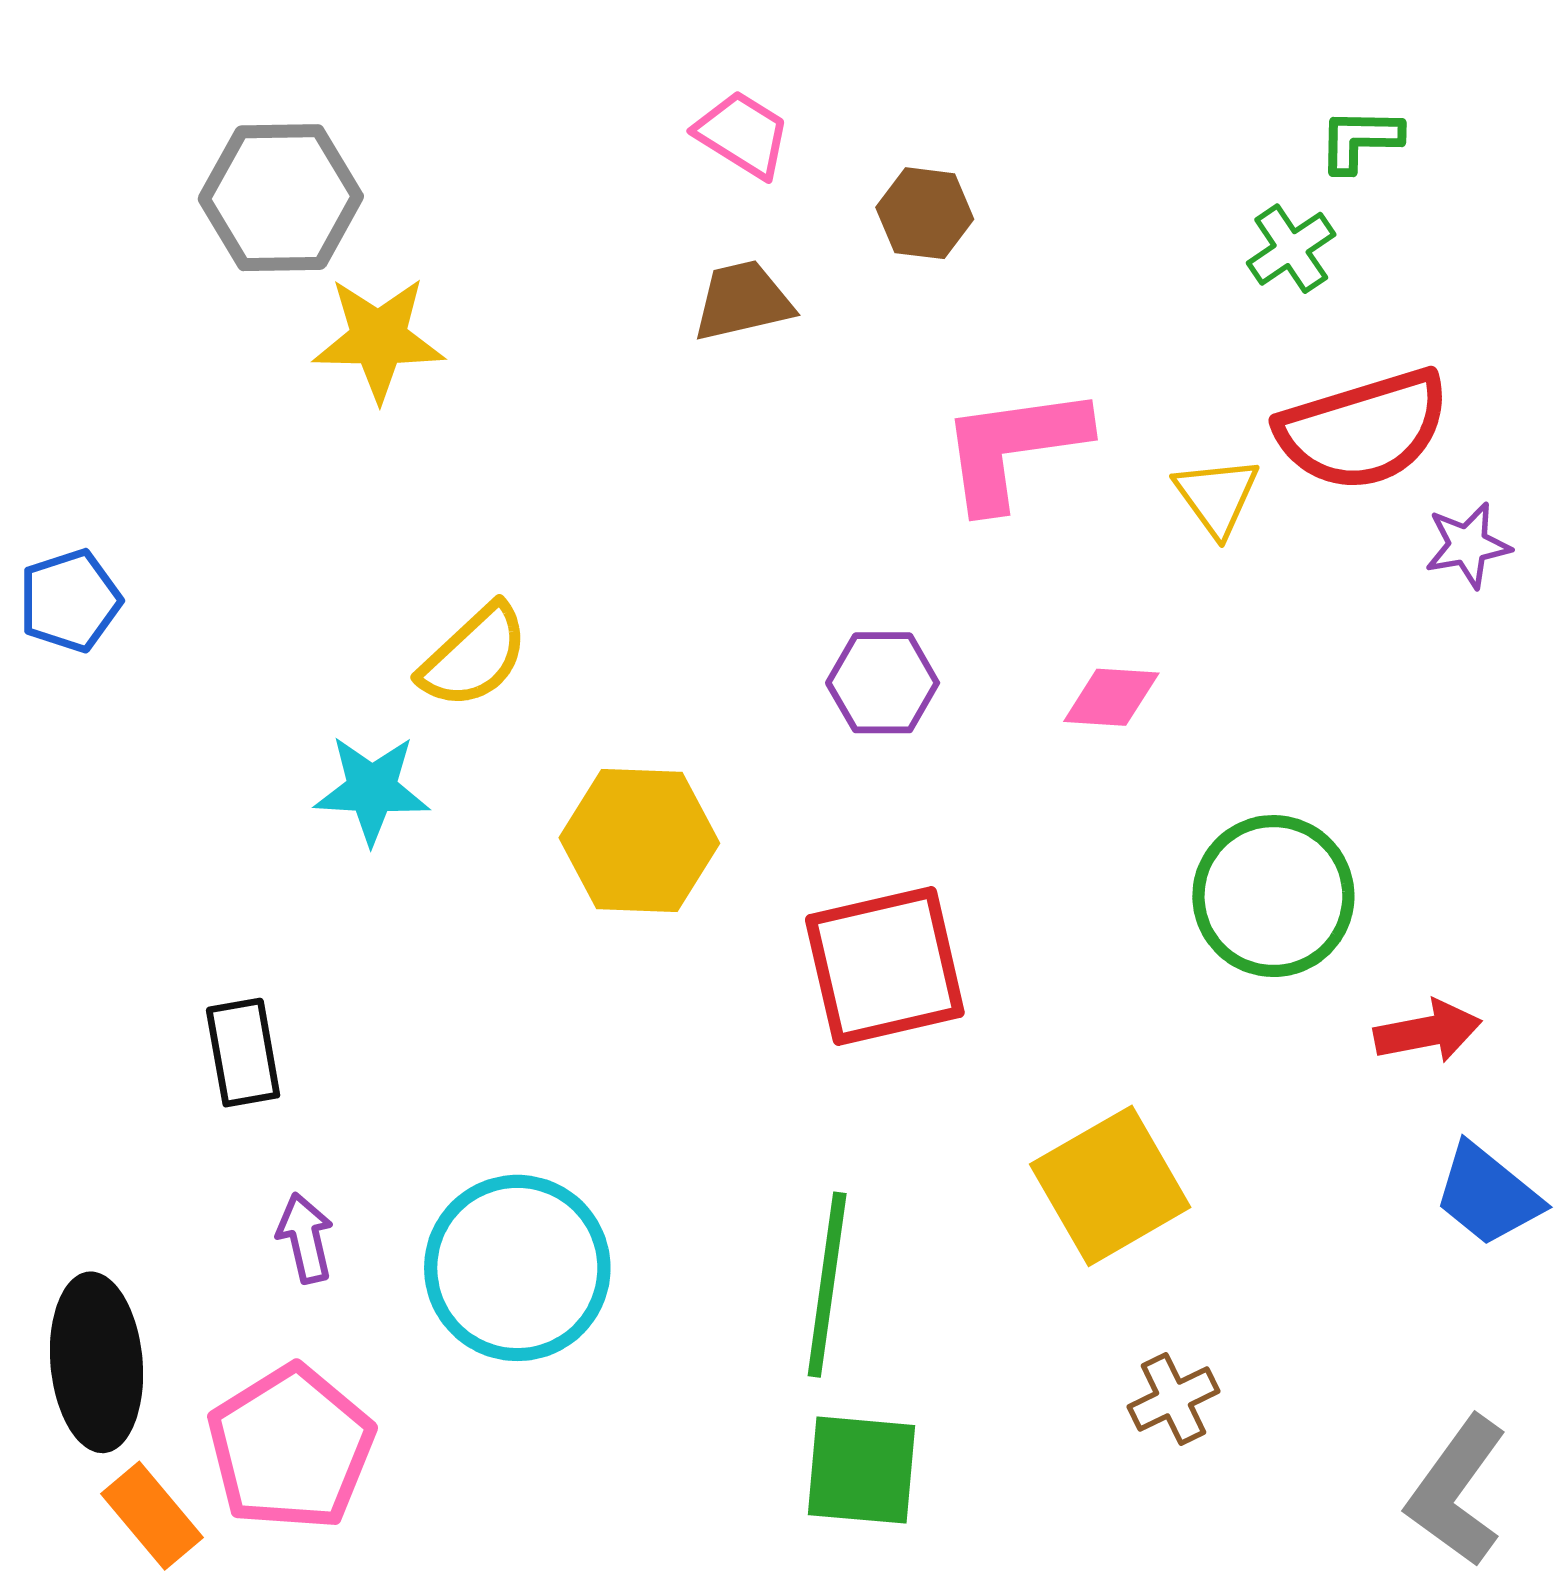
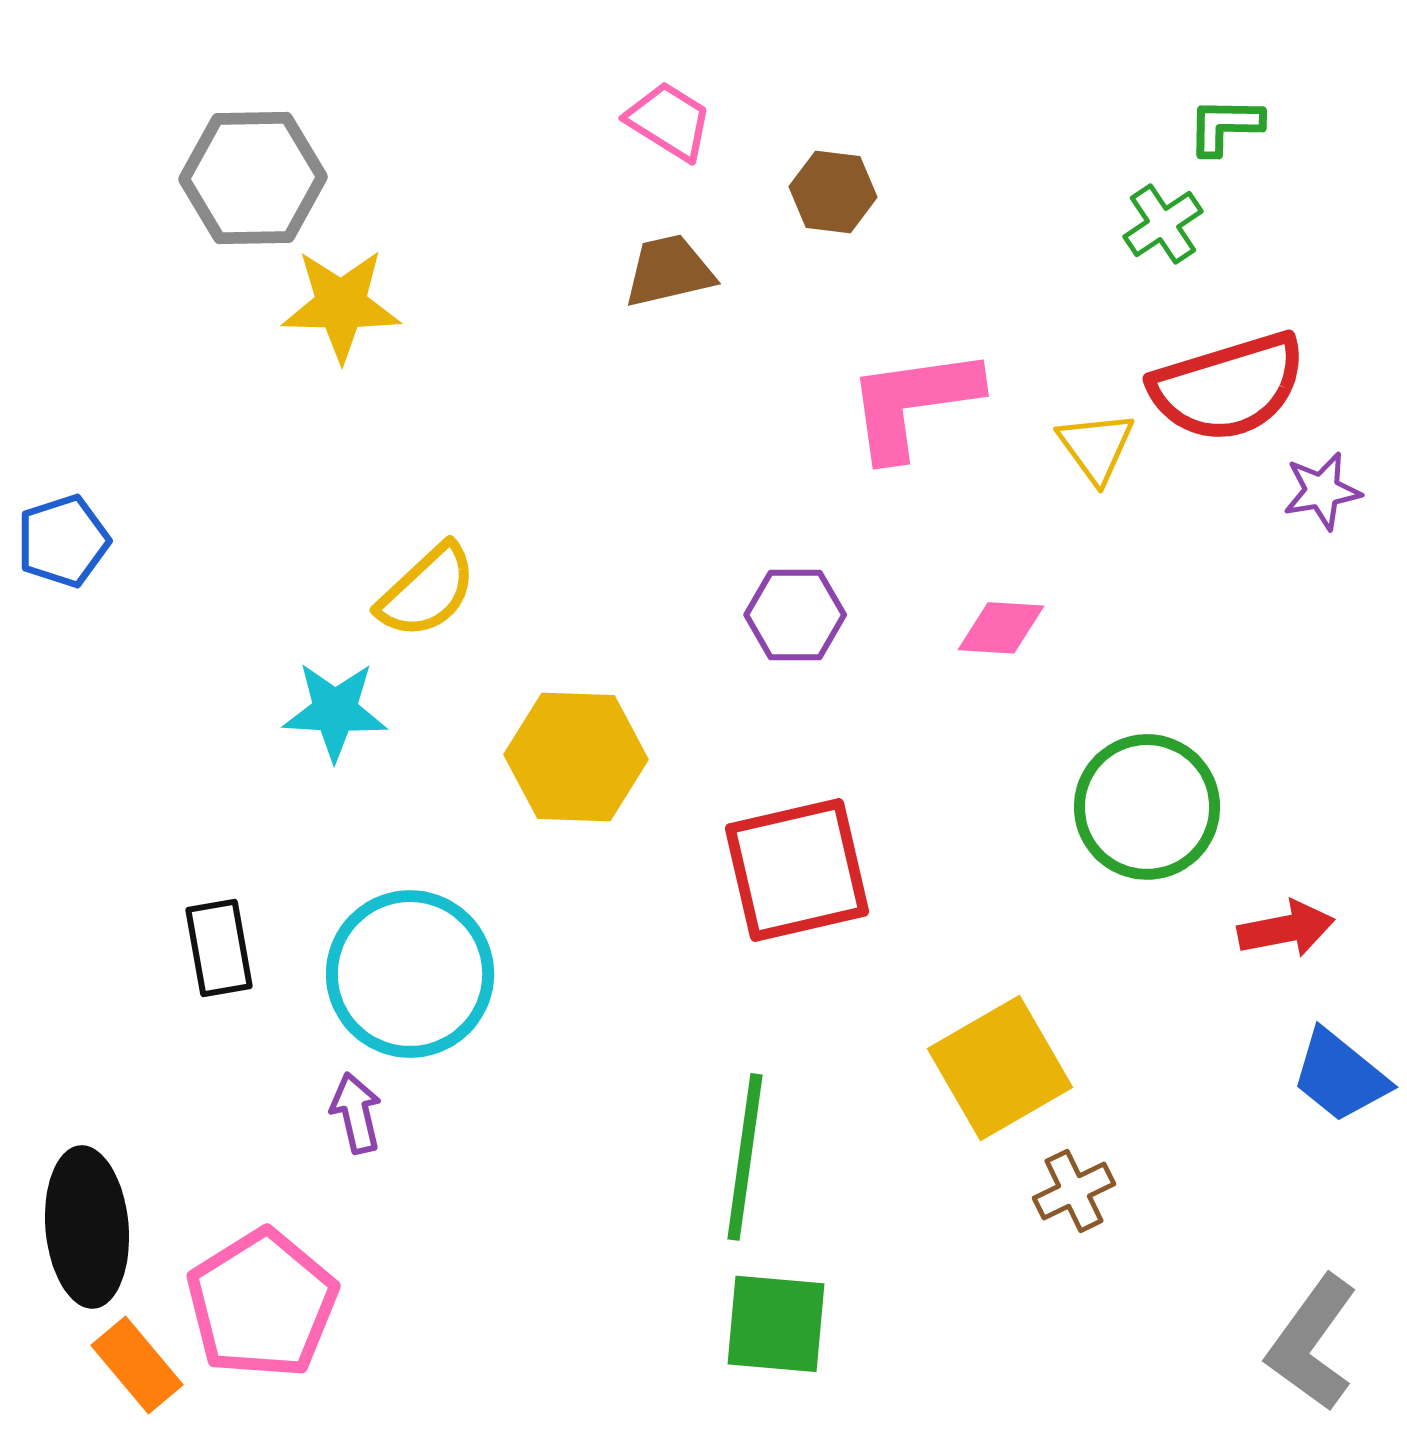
purple arrow: (305, 1238) -> (356, 1113), moved
cyan circle: (517, 1268) -> (410, 974), moved
brown cross: (1173, 1399) -> (1074, 1191), moved

